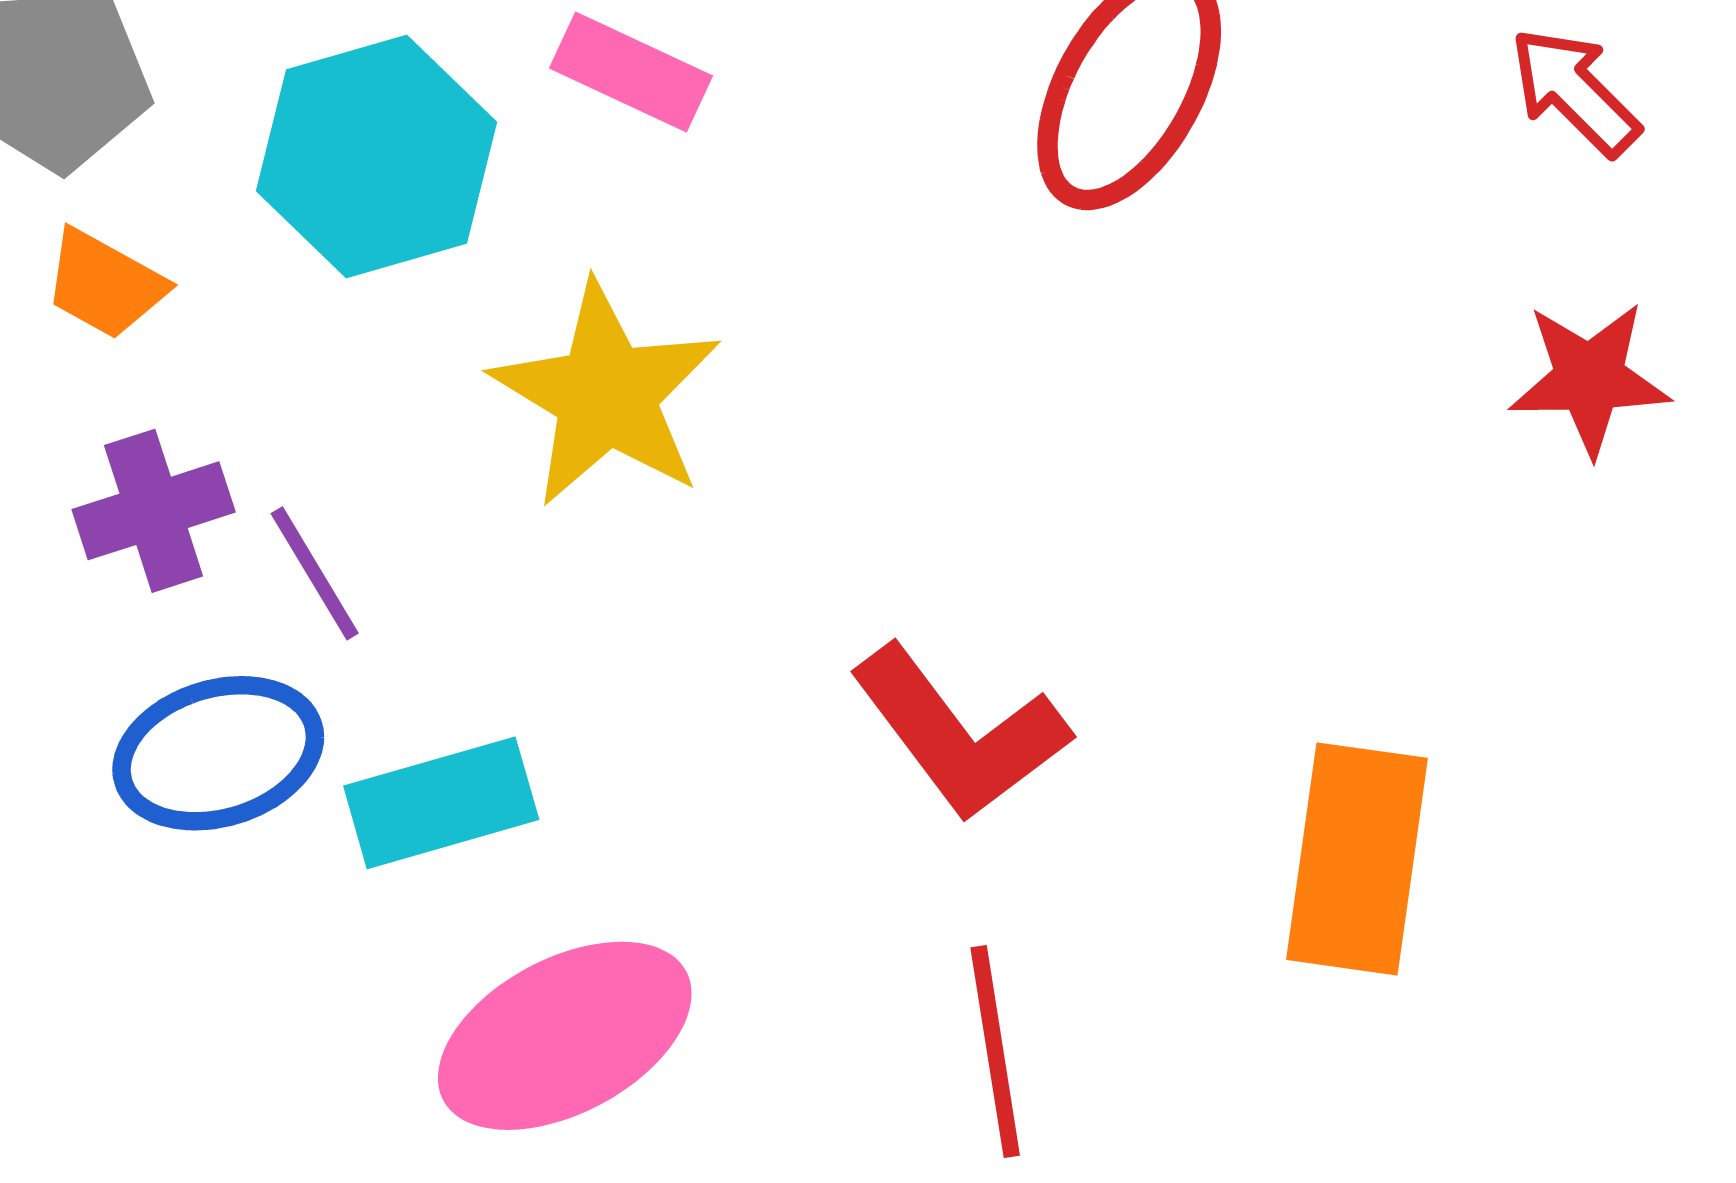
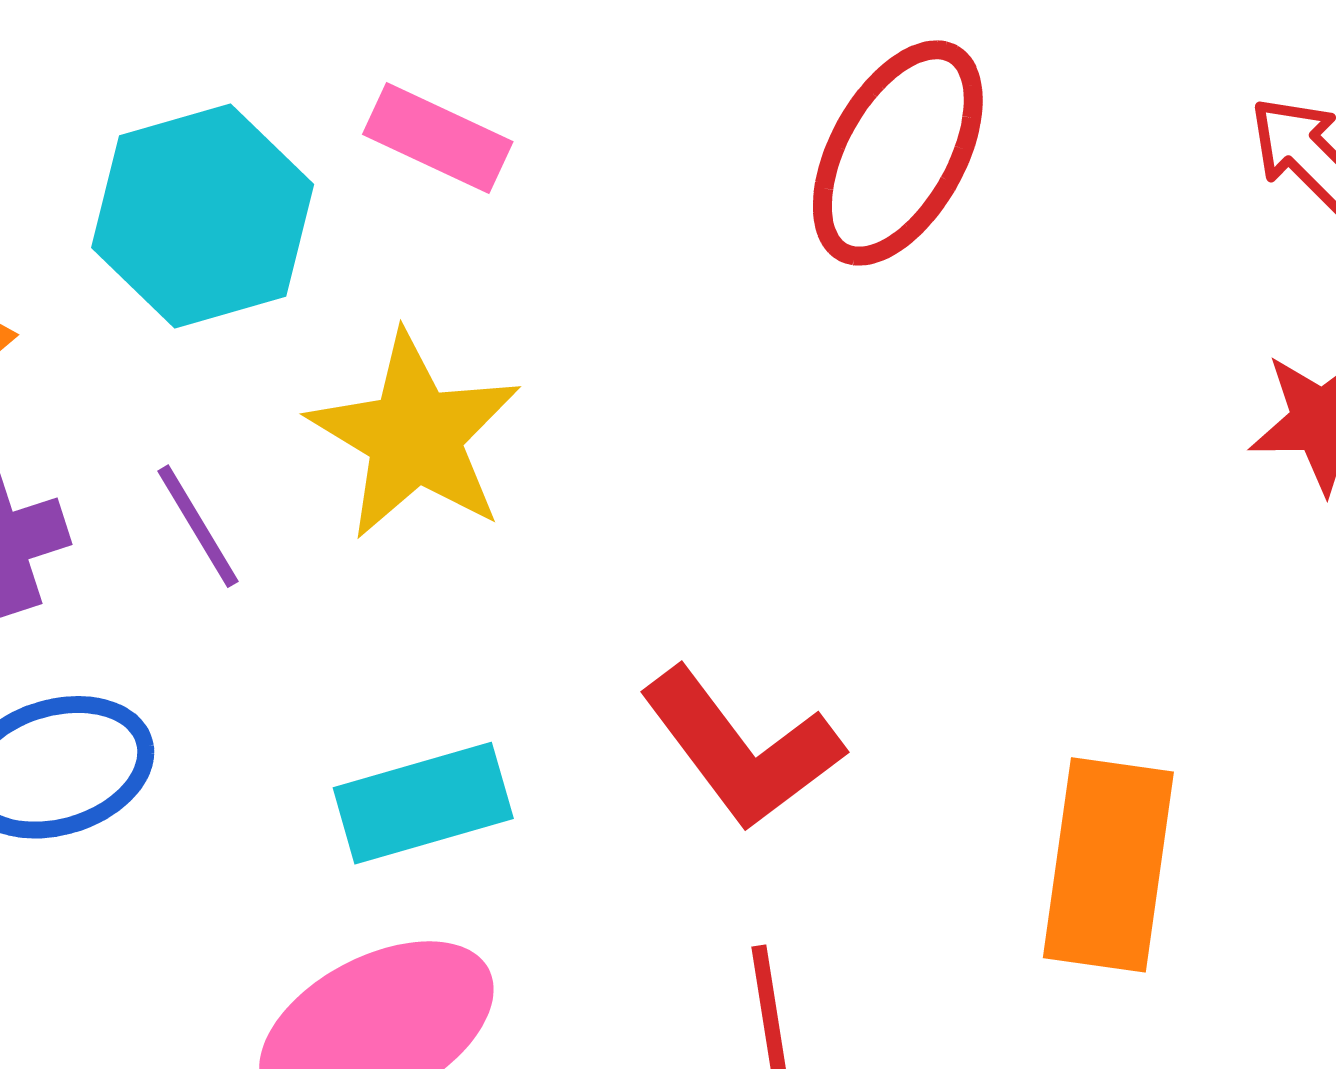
purple line: (315, 573) -> (198, 526), moved
cyan rectangle: (441, 803) -> (423, 803), moved

